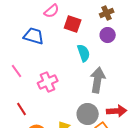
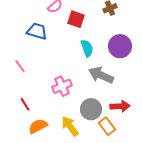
purple circle: (108, 35) -> (120, 46), moved, size x1.5
gray arrow: (98, 80) -> (101, 75), turned -75
pink cross: (48, 82) -> (62, 86), moved

